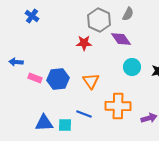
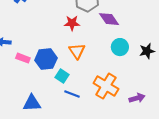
orange triangle: (91, 81) -> (77, 51), moved
orange cross: (118, 106) -> (106, 86), turned 30
cyan square: (65, 125) -> (62, 76), moved, turned 32

